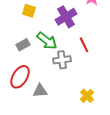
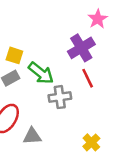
yellow square: (29, 11) -> (14, 55), moved
purple cross: (66, 17) -> (81, 48), moved

